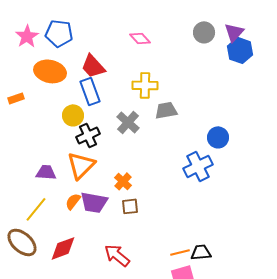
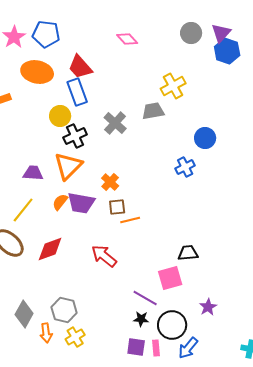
yellow cross: (145, 85) -> (173, 86), moved, turned -30
blue cross: (198, 166) -> (185, 167), size x0.7
orange line: (180, 252) -> (130, 220), moved

